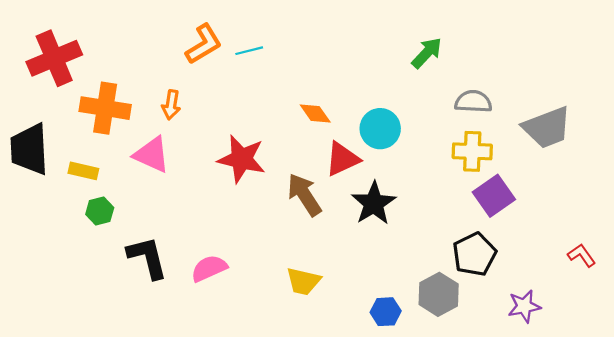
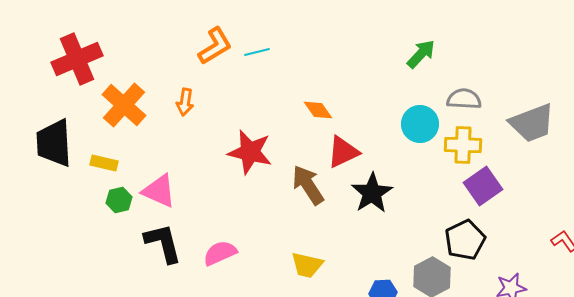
orange cross: (105, 108) -> (124, 105), turned 33
cyan circle: (380, 129) -> (420, 124), moved
pink triangle: (152, 155) -> (159, 191), moved

